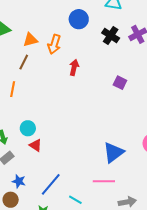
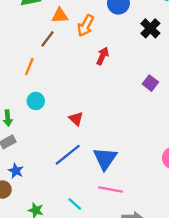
cyan circle: (28, 128) -> (36, 101), moved
red triangle: (36, 145) -> (76, 119), moved
blue triangle: (114, 152) -> (105, 159), moved, turned -30
blue line: (51, 184) -> (68, 155), moved

